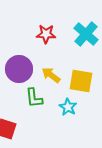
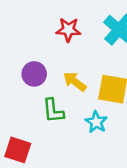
purple circle: (19, 69) -> (34, 74), size x0.7

